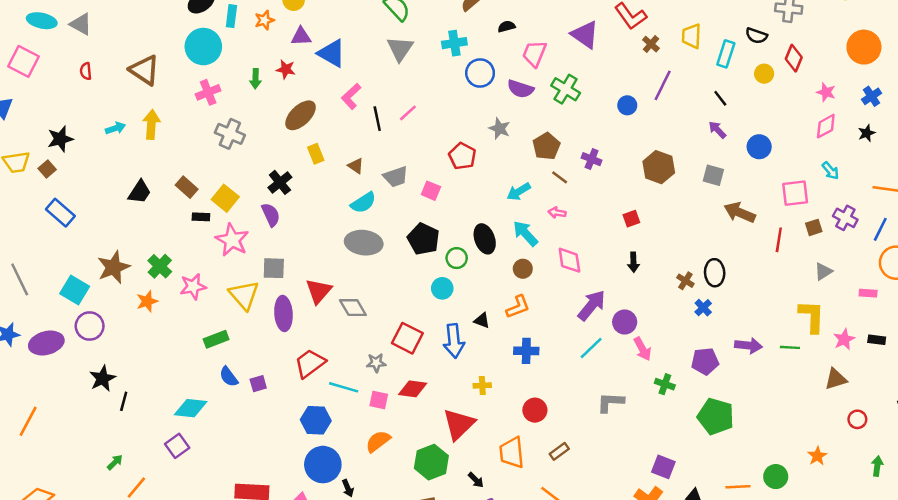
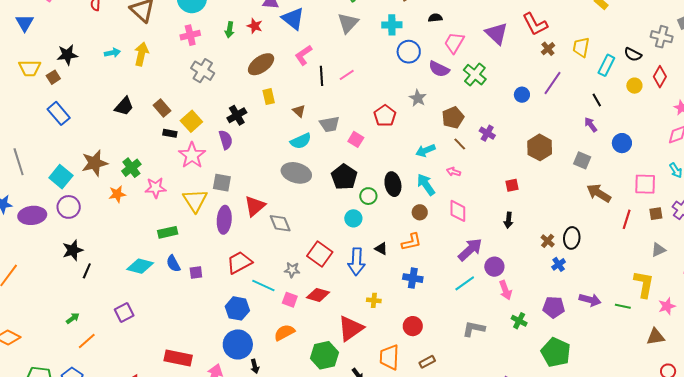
cyan diamond: (191, 408) -> (140, 266), moved

